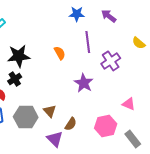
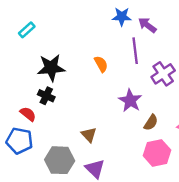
purple arrow: (109, 16) -> (147, 25), moved
black cross: (15, 79) -> (46, 96), turned -32
gray hexagon: (26, 117) -> (60, 160), moved
brown semicircle: (71, 124) -> (151, 122), moved

